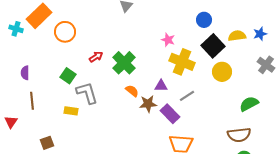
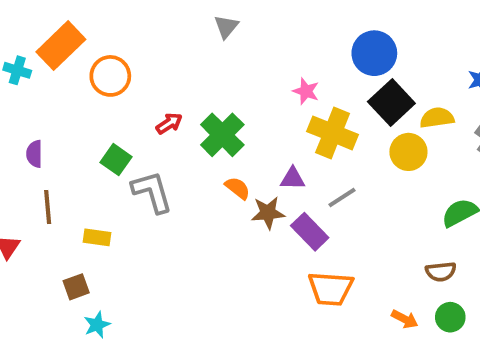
blue circle: (204, 20) -> (374, 53), size x1.5
yellow semicircle: (237, 36) -> (437, 118), moved
yellow rectangle: (71, 111) -> (97, 237), moved
brown semicircle: (239, 135) -> (441, 272), size x0.7

